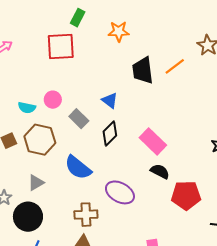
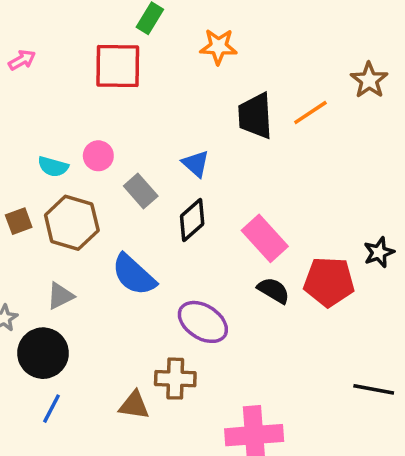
red pentagon: (186, 195) -> (329, 282), moved
brown cross: (86, 215) -> (175, 379), moved

